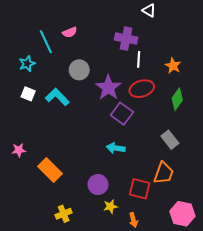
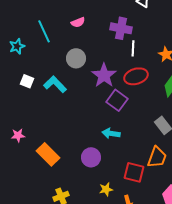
pink semicircle: (70, 32) -> (78, 22), moved
cyan star: (27, 64) -> (17, 46), moved
purple circle: (98, 185) -> (91, 157), moved

